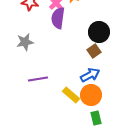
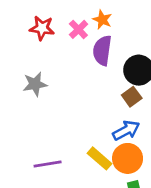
purple semicircle: (58, 18) -> (102, 50), moved
purple line: (38, 79) -> (48, 164), moved

